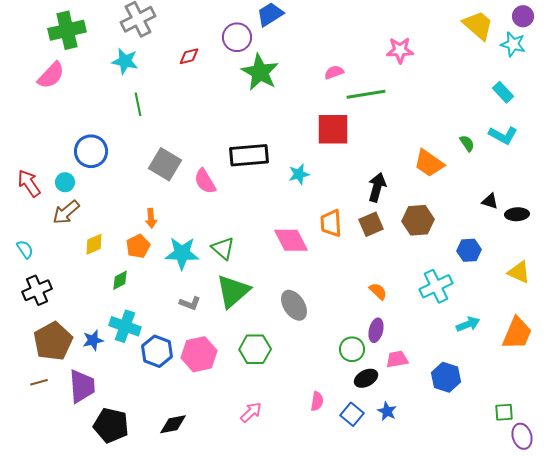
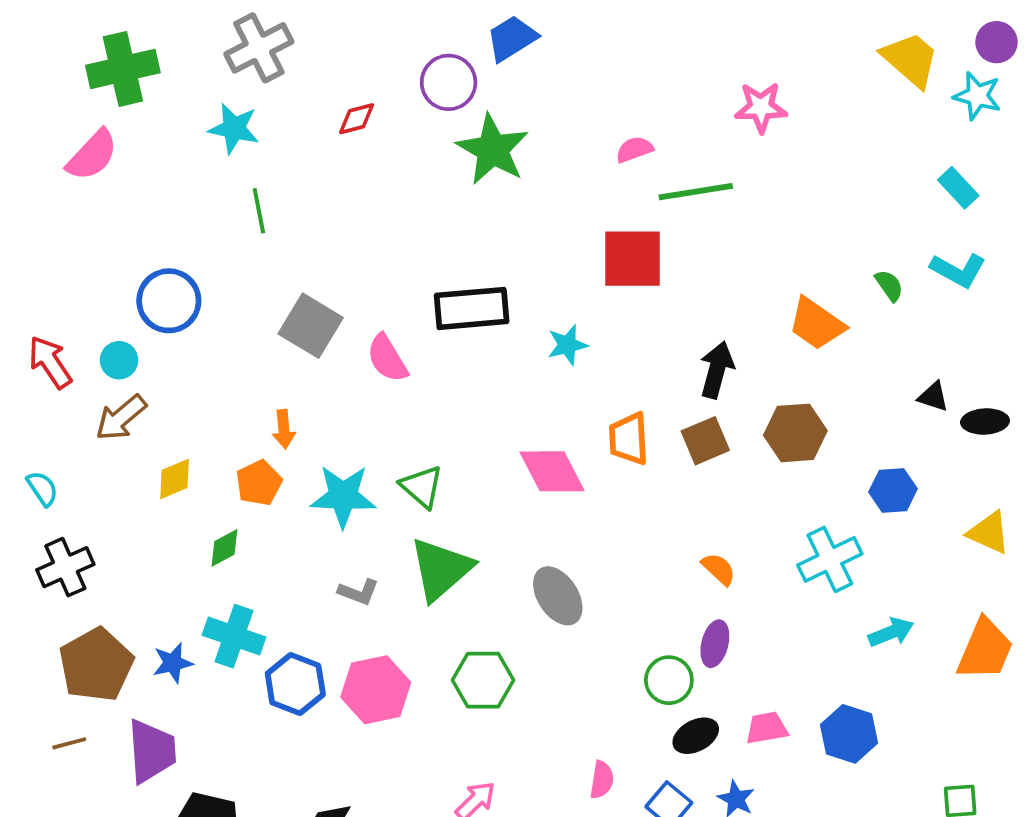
pink trapezoid: (397, 359) -> (767, 728), moved

